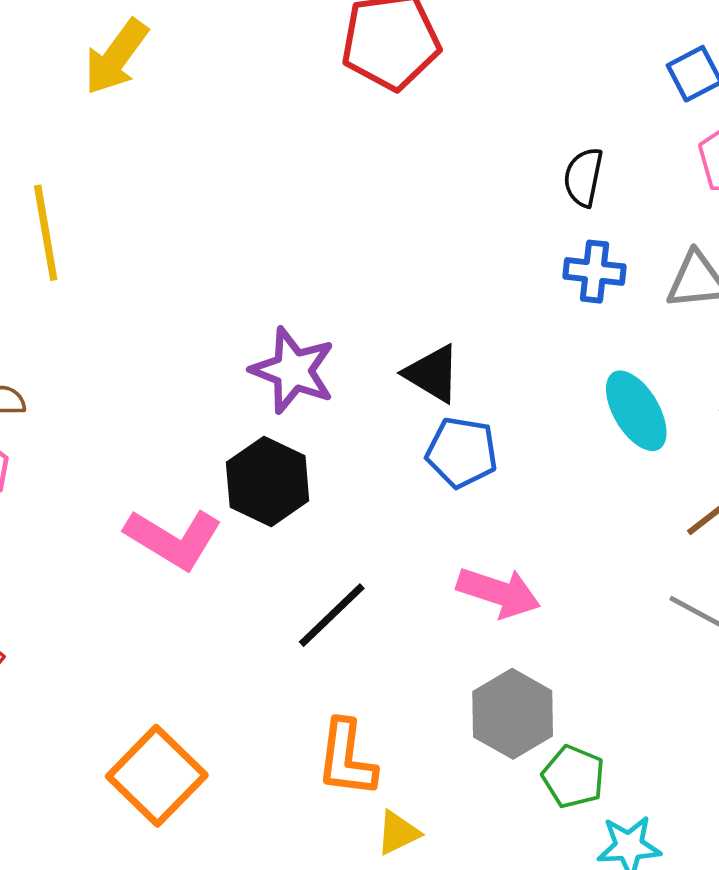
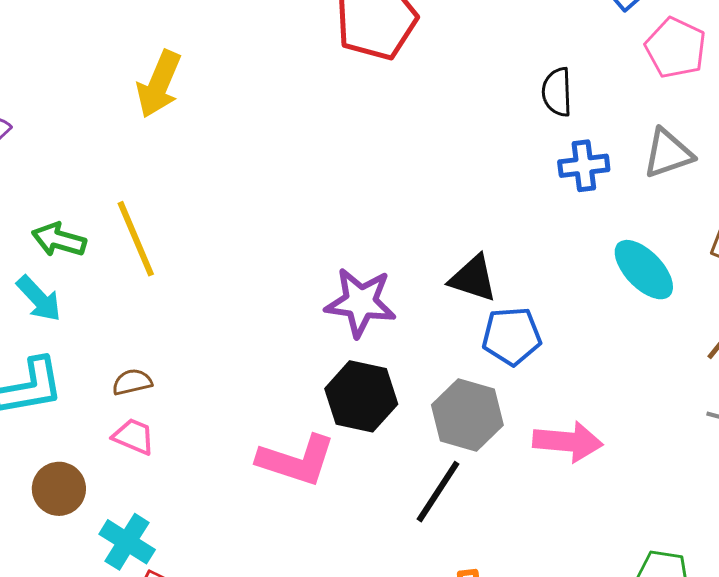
gray hexagon: (513, 714) -> (467, 415), moved

